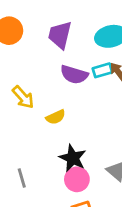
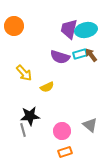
purple trapezoid: (60, 35) -> (69, 29), moved
black star: (73, 158) -> (30, 116), moved, turned -30

